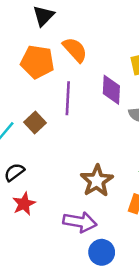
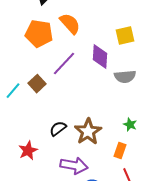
purple line: (68, 98) -> (64, 64), turned 40
black semicircle: (14, 172) -> (58, 129), moved

